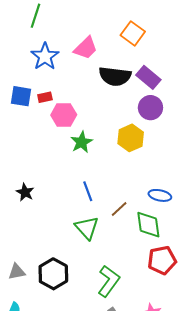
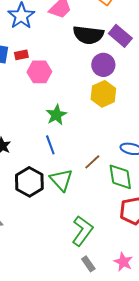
purple circle: (150, 108) -> (103, 65), moved
green star: (82, 142) -> (56, 115), moved
blue line: (88, 191) -> (50, 145), moved
black hexagon: (53, 274) -> (29, 182), moved

